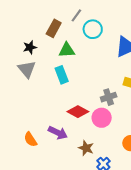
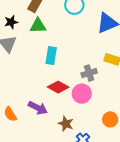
green triangle: (67, 50) -> (38, 26), moved
cyan rectangle: (62, 75) -> (51, 56), moved, turned 30

